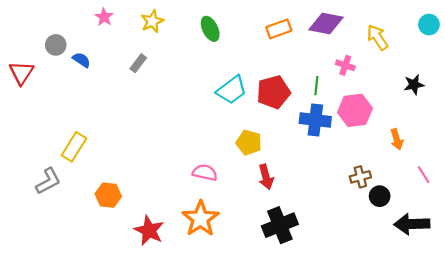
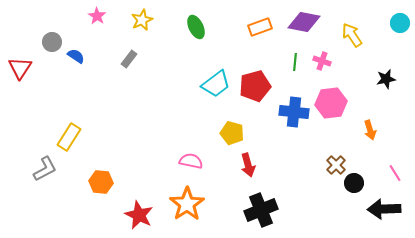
green line: (316, 86) -> (295, 62), moved
pink line: (424, 175) -> (395, 173), moved
brown cross: (360, 177) -> (336, 165), turned -30

